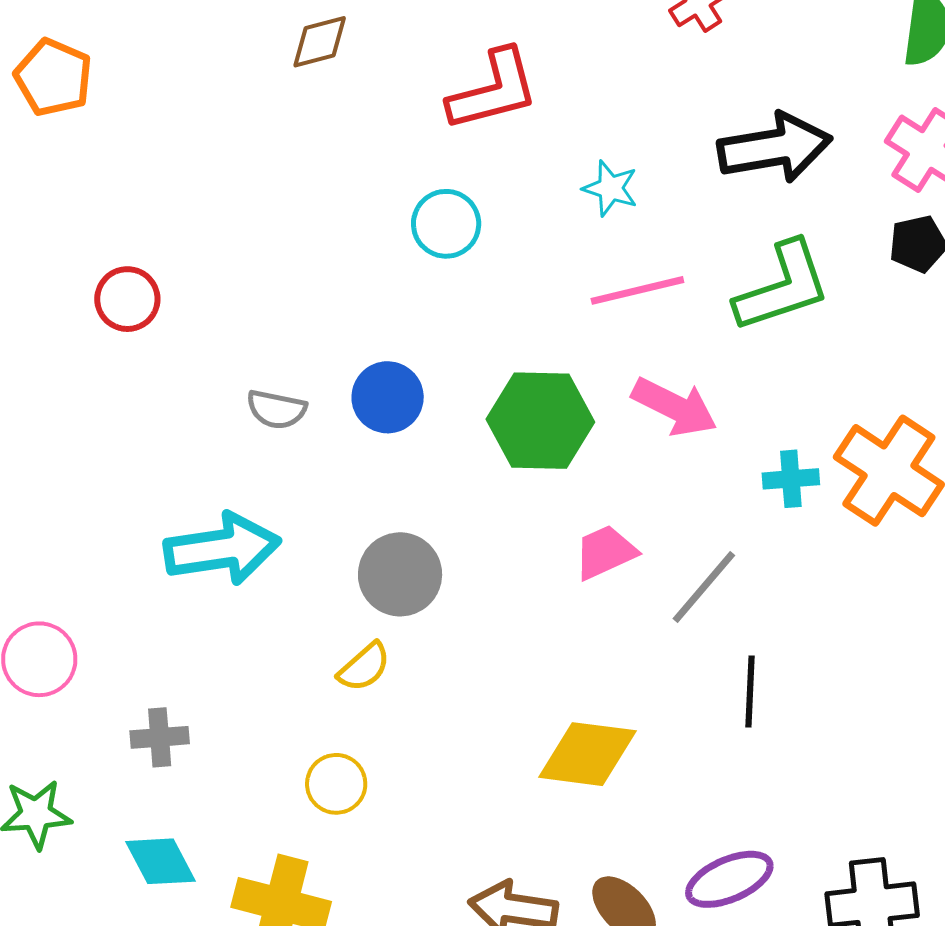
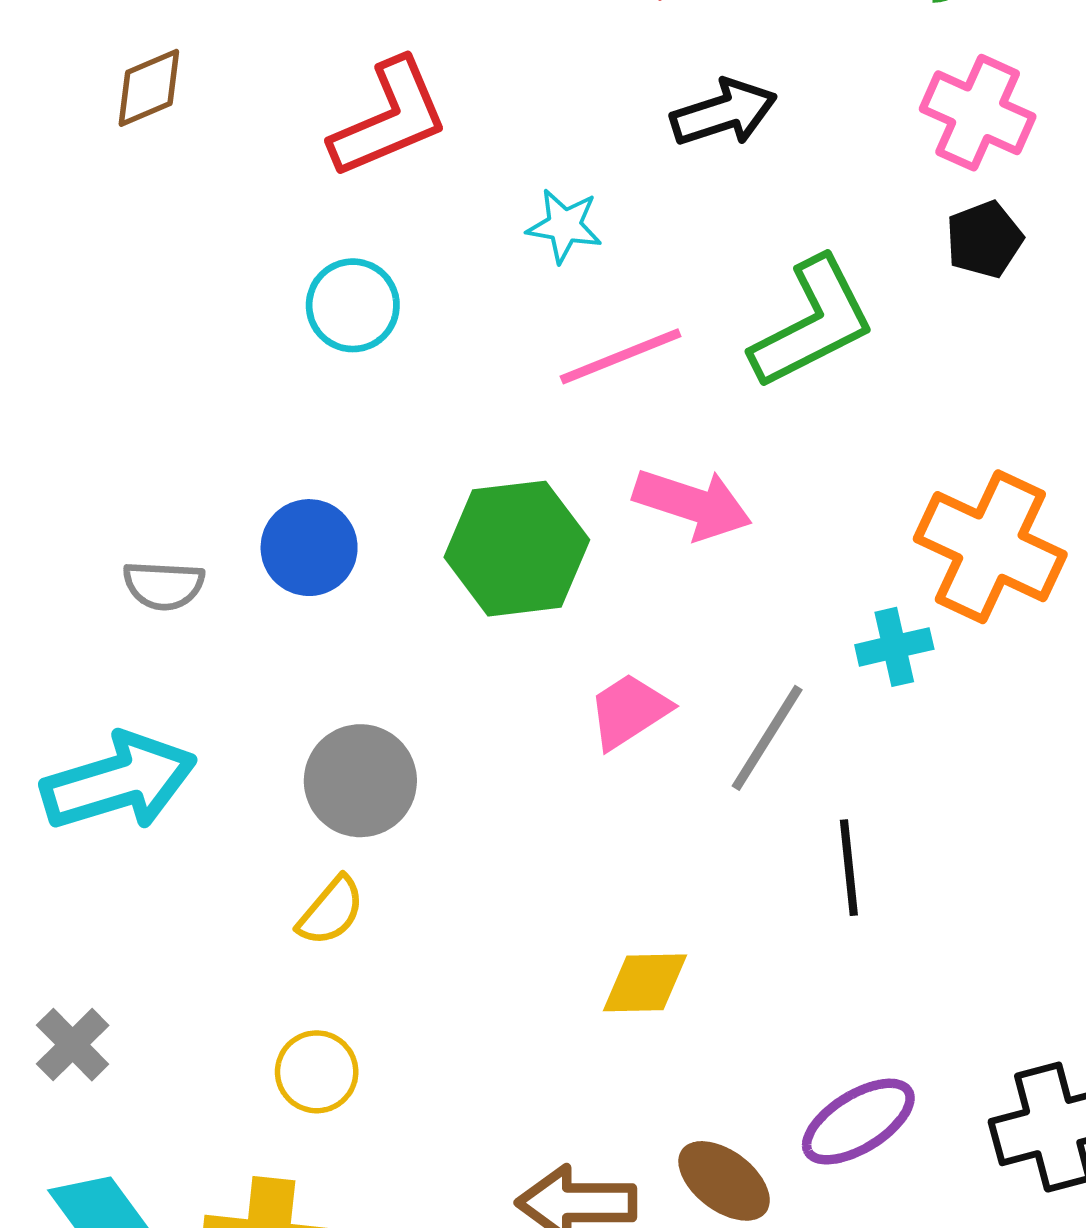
black arrow: (775, 148) -> (724, 113), moved, size x0.7
cyan cross: (791, 479) -> (894, 647), moved
gray cross: (160, 737) -> (73, 1045), turned -32
yellow diamond: (587, 754) -> (645, 983), size x0.7

